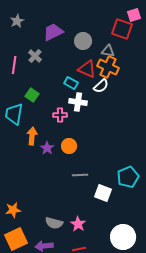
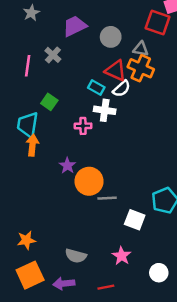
white semicircle: (101, 86) -> (121, 89), moved
orange arrow: (32, 136) -> (32, 145), moved
orange circle: (69, 146) -> (89, 181), moved, size x1.5
pink star: (78, 224) -> (121, 256), moved
white circle: (123, 237) -> (159, 273), size x0.6

